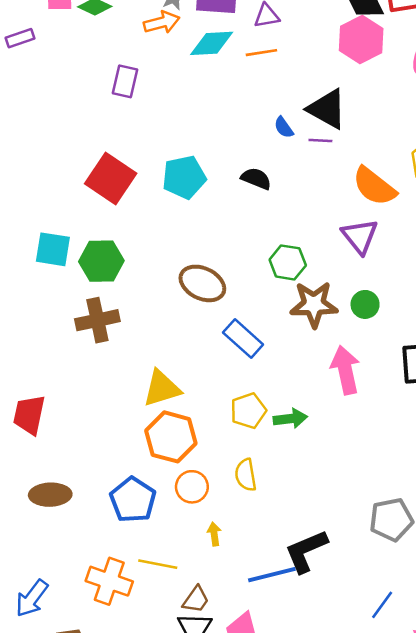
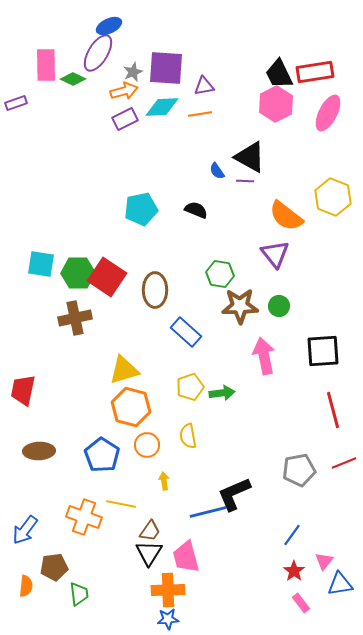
purple rectangle: (125, 81) -> (125, 119), moved, turned 50
red square: (111, 178) -> (107, 277), moved
brown ellipse: (202, 283) -> (155, 290), turned 64

